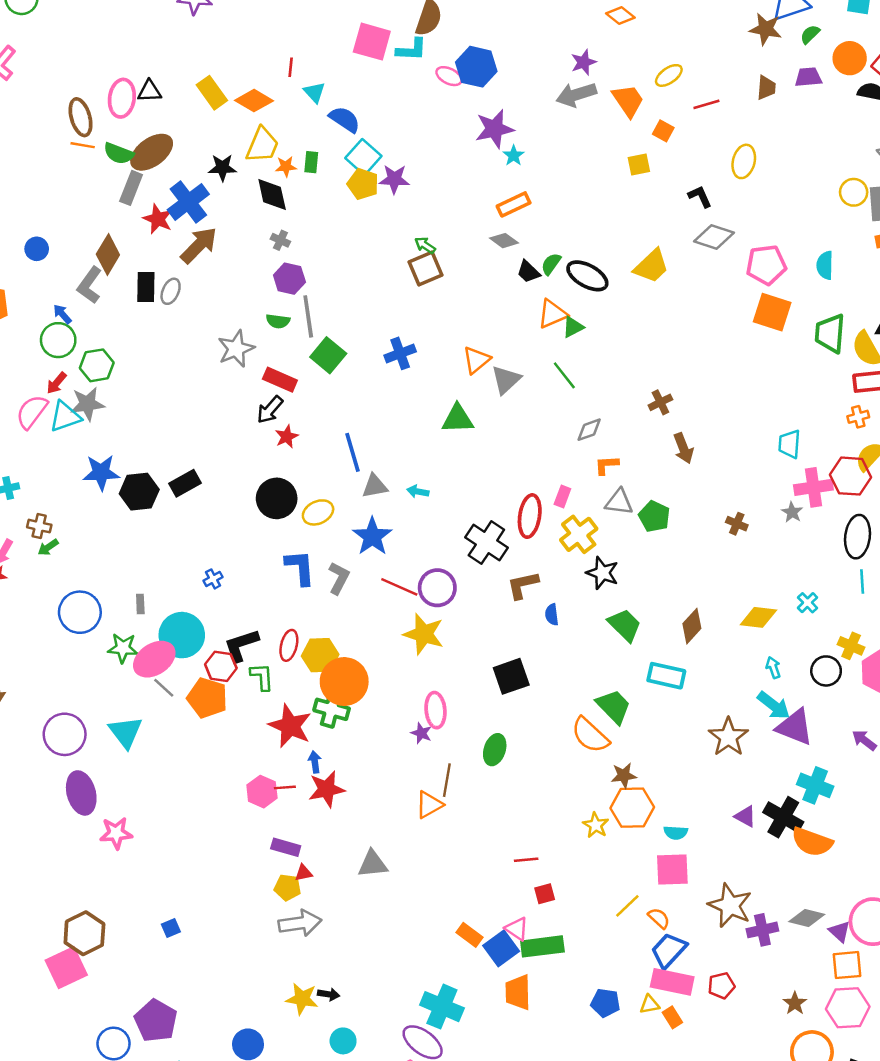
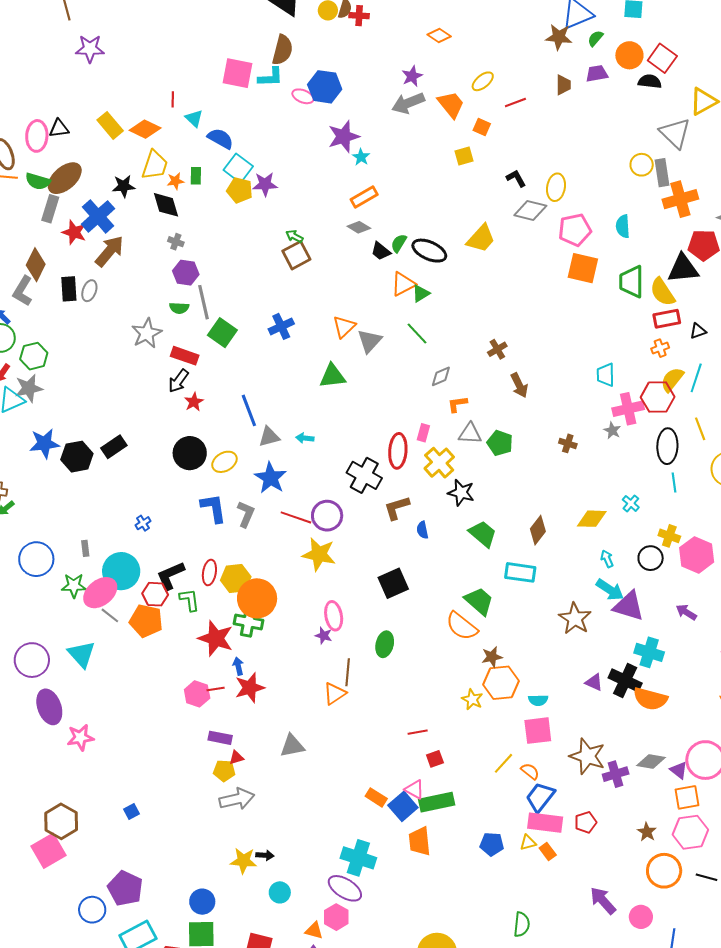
yellow ellipse: (744, 161) -> (556, 187), moved

